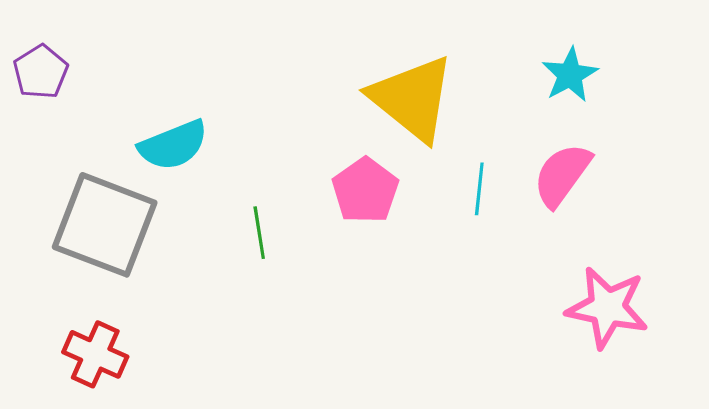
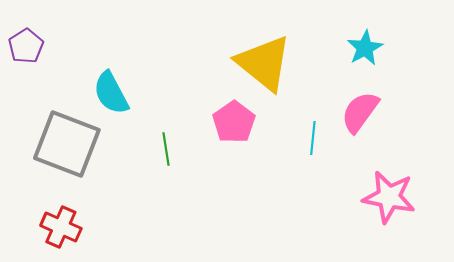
cyan semicircle: (173, 145) -> (111, 93), turned 84
cyan line: (479, 189) -> (313, 138), moved

